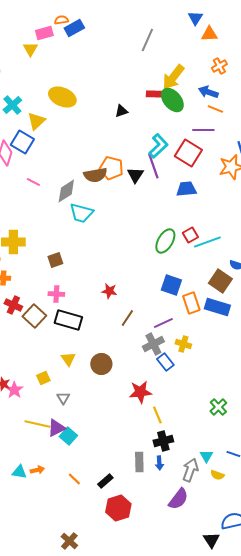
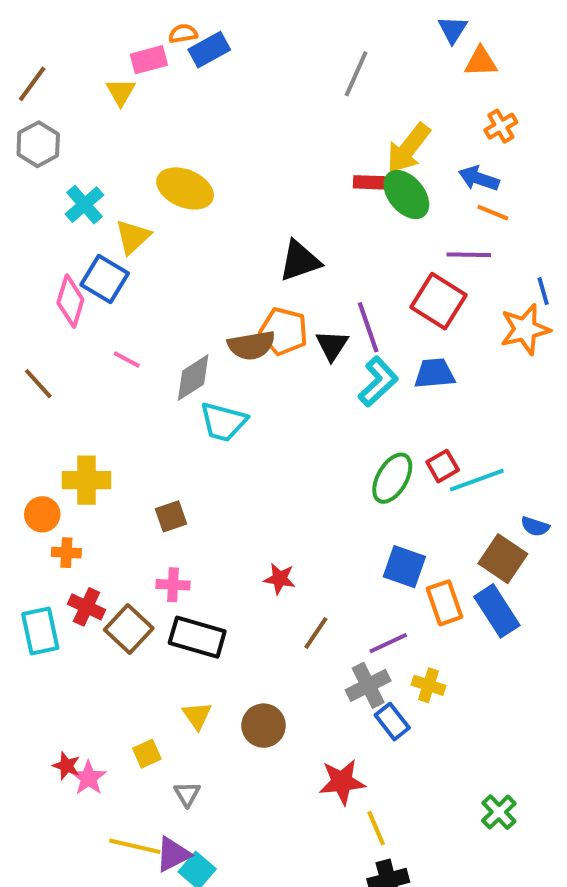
black triangle: (121, 111) -> (300, 261), moved, size x1.6
cyan L-shape: (158, 146) -> (378, 382), moved
blue rectangle: (217, 307) -> (497, 611), turned 40

